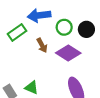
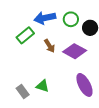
green circle: (64, 27) -> (71, 19), moved

